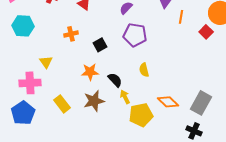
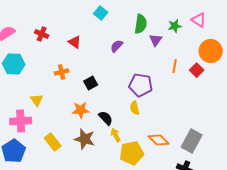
orange line: (181, 17) -> (175, 66), moved
purple pentagon: (135, 35) -> (141, 85), moved
brown star: (94, 101) -> (85, 139), turned 30

